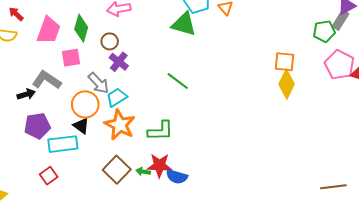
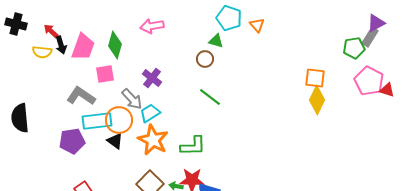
green triangle: (184, 24) -> (216, 41), size x0.6
brown circle: (110, 41) -> (205, 59), moved
black arrow: (26, 94) -> (61, 45), moved, turned 90
cyan rectangle: (63, 144) -> (97, 121), moved

